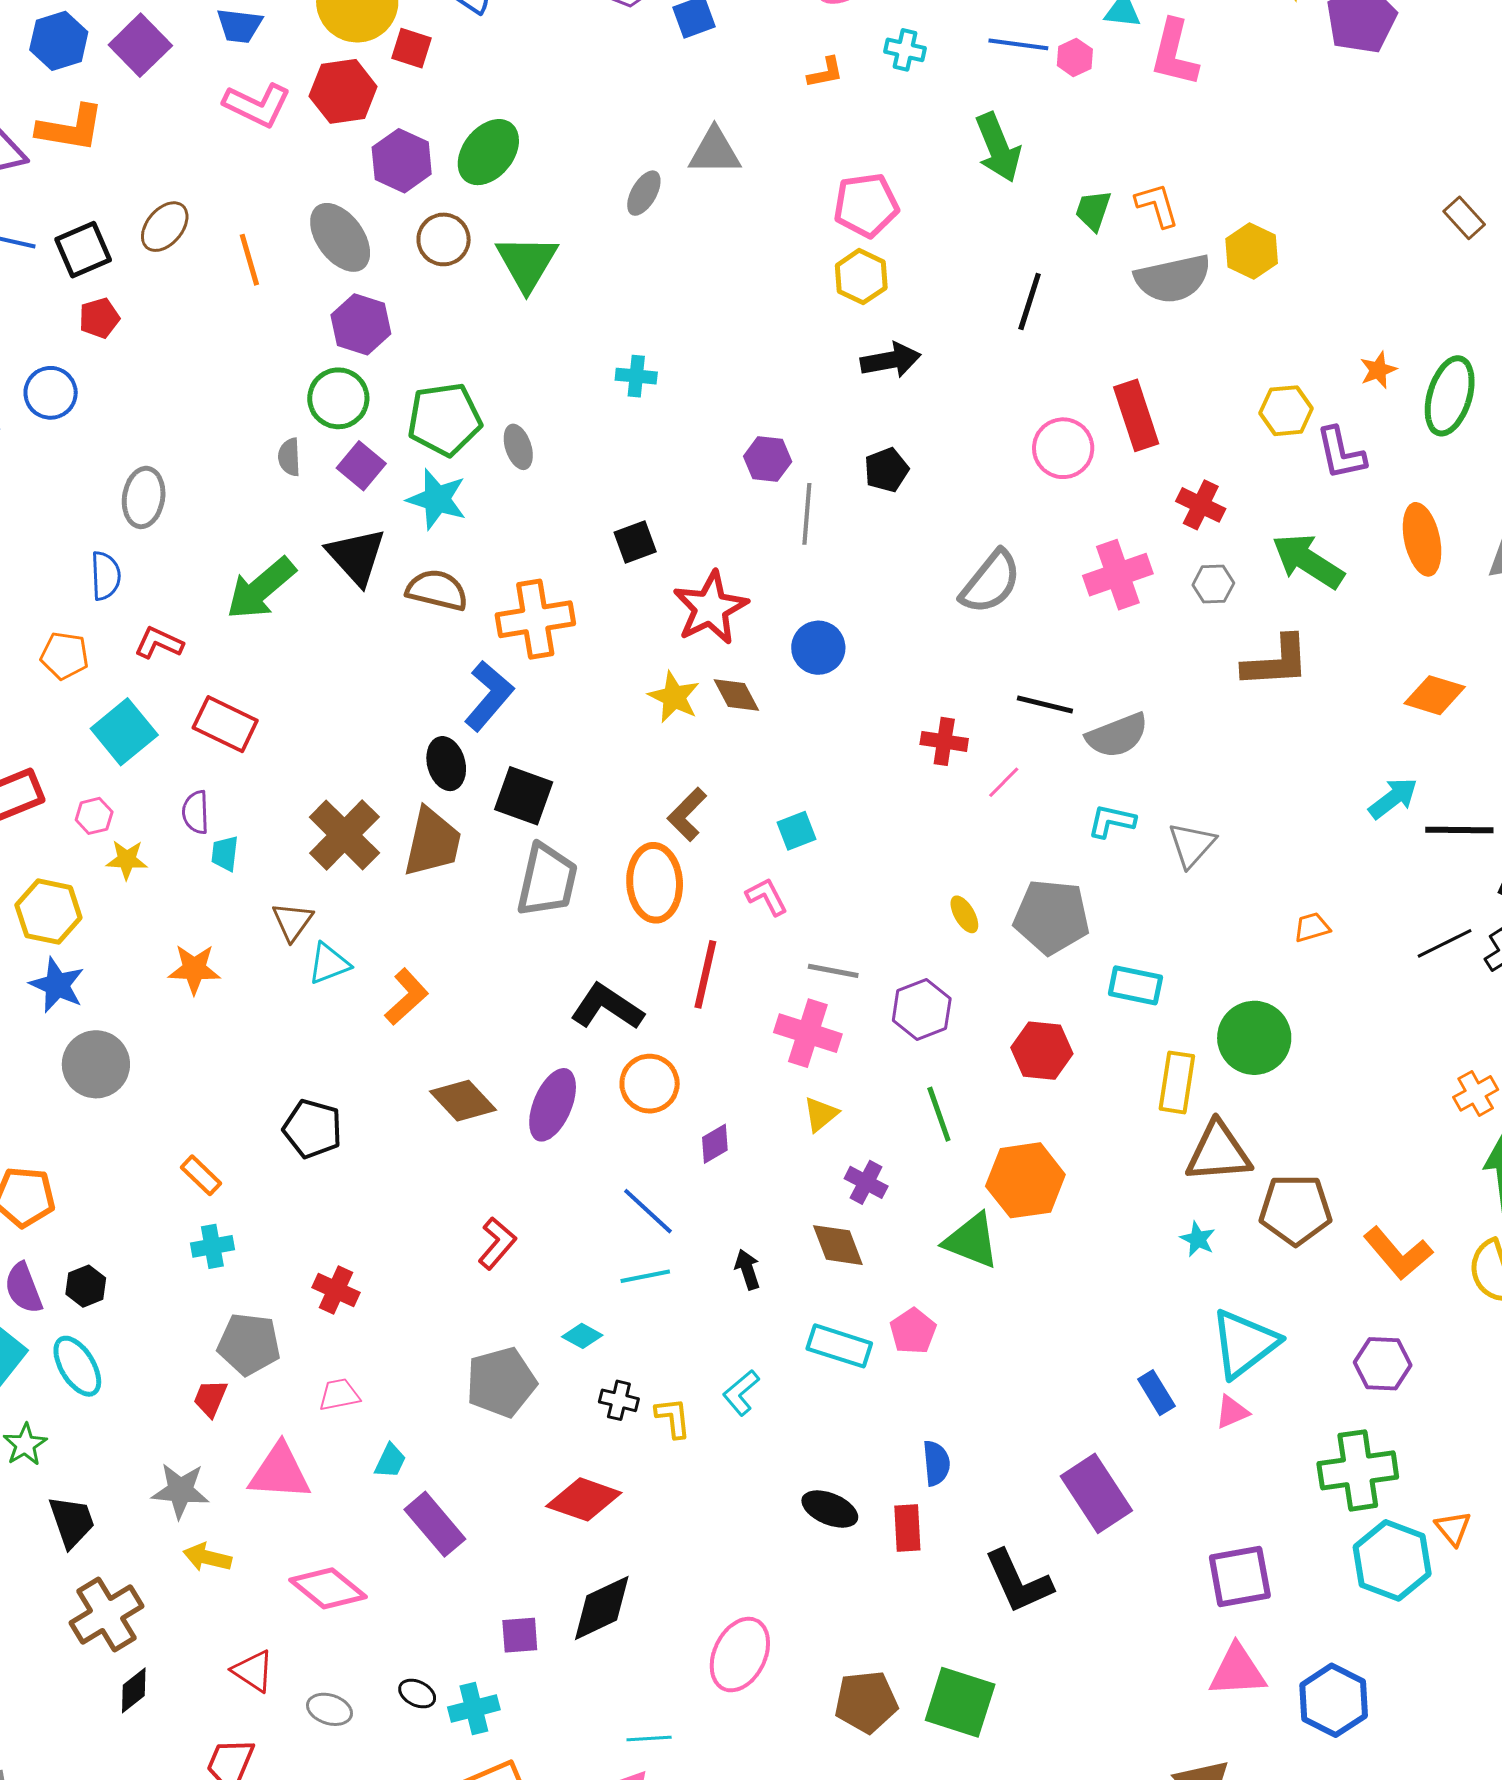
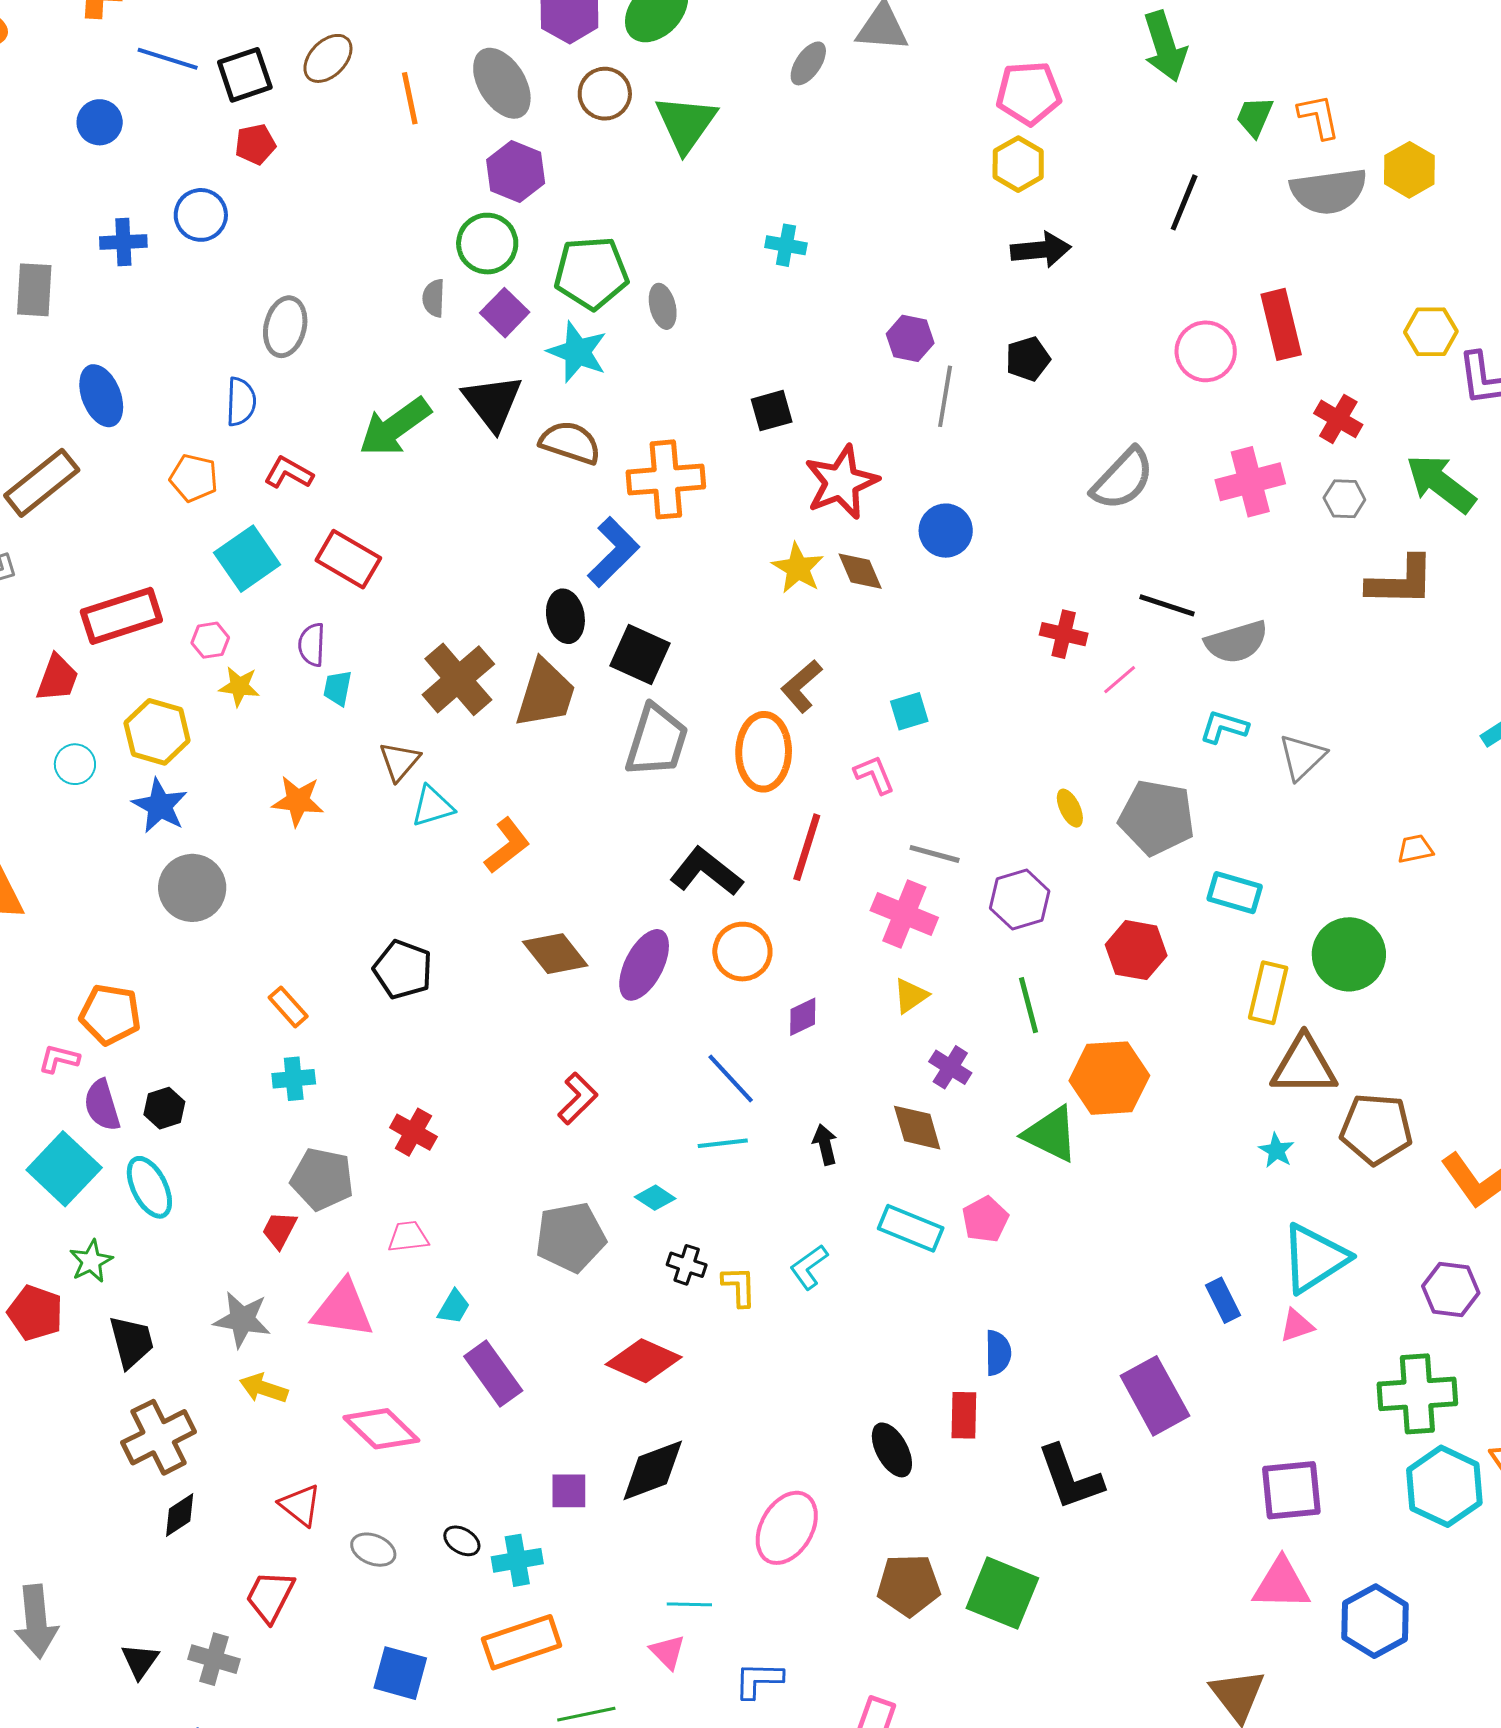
black ellipse: (830, 1509) -> (892, 1450), moved, turned 34

